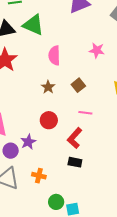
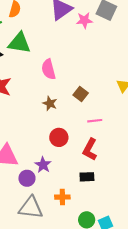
pink star: (97, 50) -> (84, 20), moved
black rectangle: (75, 162) -> (87, 177), moved

